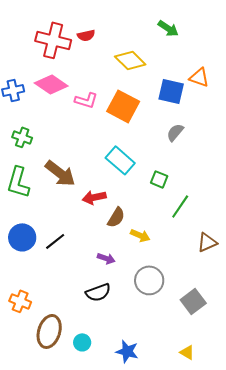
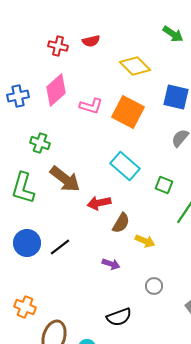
red cross: (53, 40) -> (58, 46), size x0.6
pink diamond: (51, 84) -> (56, 90), turned -76
green cross: (22, 137) -> (40, 143), moved
gray circle: (149, 280) -> (154, 286), size x0.6
black semicircle: (98, 292) -> (119, 317), moved

